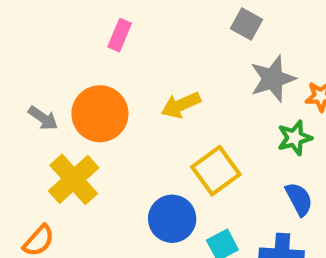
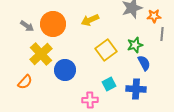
green star: (295, 138) -> (135, 45), moved
blue circle: (172, 219) -> (65, 70), moved

